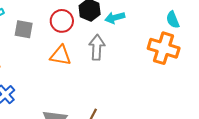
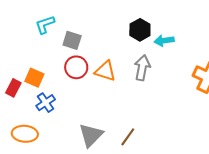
red circle: (62, 21) -> (76, 67), moved

